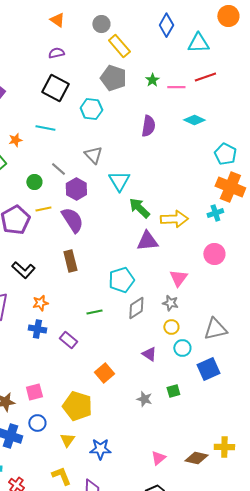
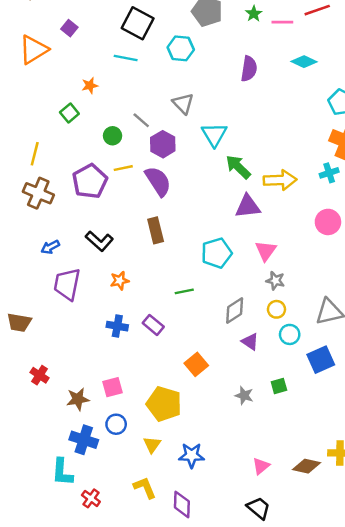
cyan line: (45, 128) -> (126, 58), moved
pink triangle: (178, 278) -> (266, 251), moved
gray diamond: (136, 308) -> (235, 311), moved
blue cross: (37, 329) -> (117, 326), moved

